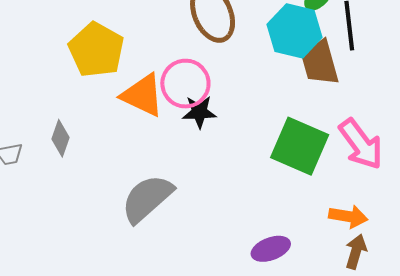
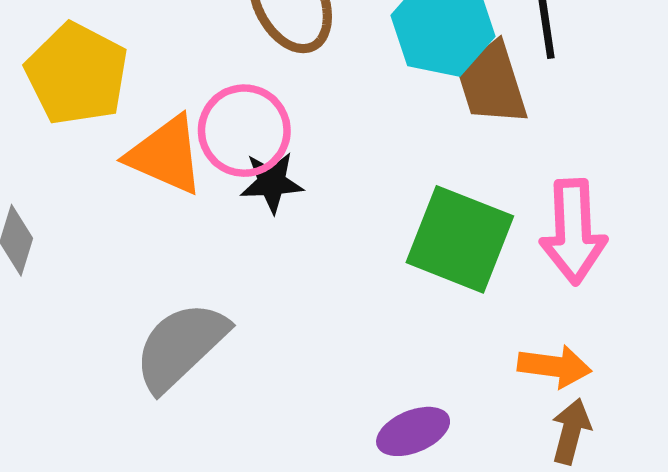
pink arrow: (361, 144) -> (573, 232), turned 36

